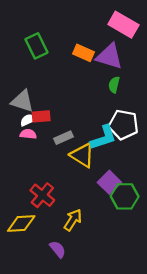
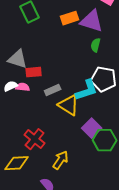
orange rectangle: (83, 53) -> (70, 18), turned -42
white semicircle: (28, 120) -> (11, 86), moved

